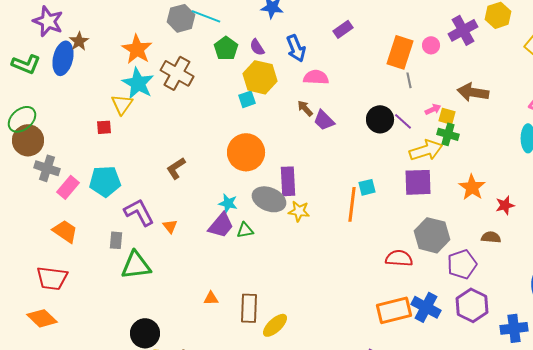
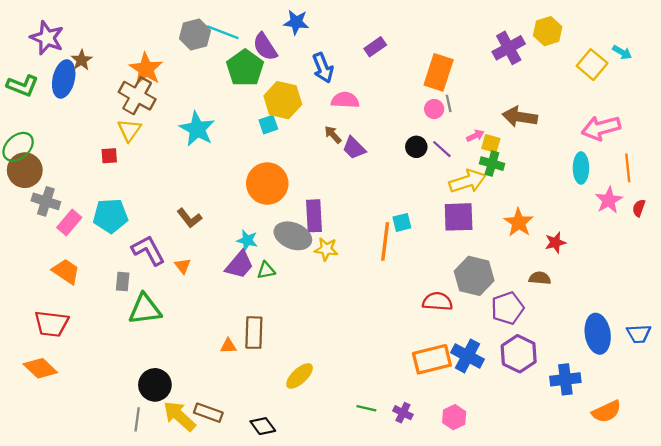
pink circle: (431, 45) -> (434, 109), moved
purple semicircle: (257, 47) -> (265, 47), moved, size x1.5
green pentagon: (226, 48) -> (245, 68), size x1.4
brown cross: (177, 73) -> (137, 96), moved
cyan star: (138, 83) -> (197, 129), moved
black circle: (380, 119) -> (416, 147), size x0.7
brown L-shape: (176, 168) -> (189, 218), moved, turned -95
brown rectangle: (249, 308) -> (254, 333), moved

